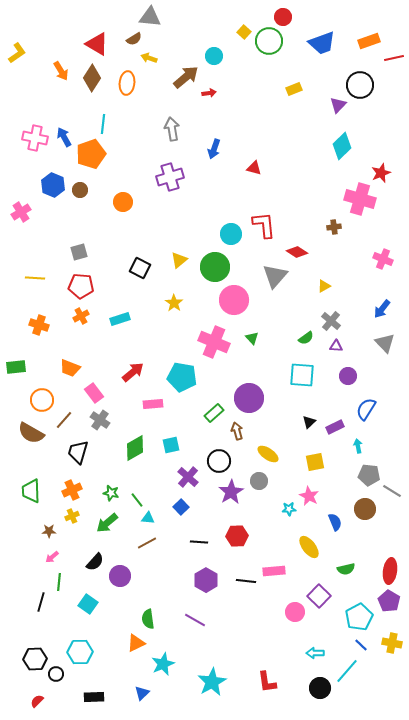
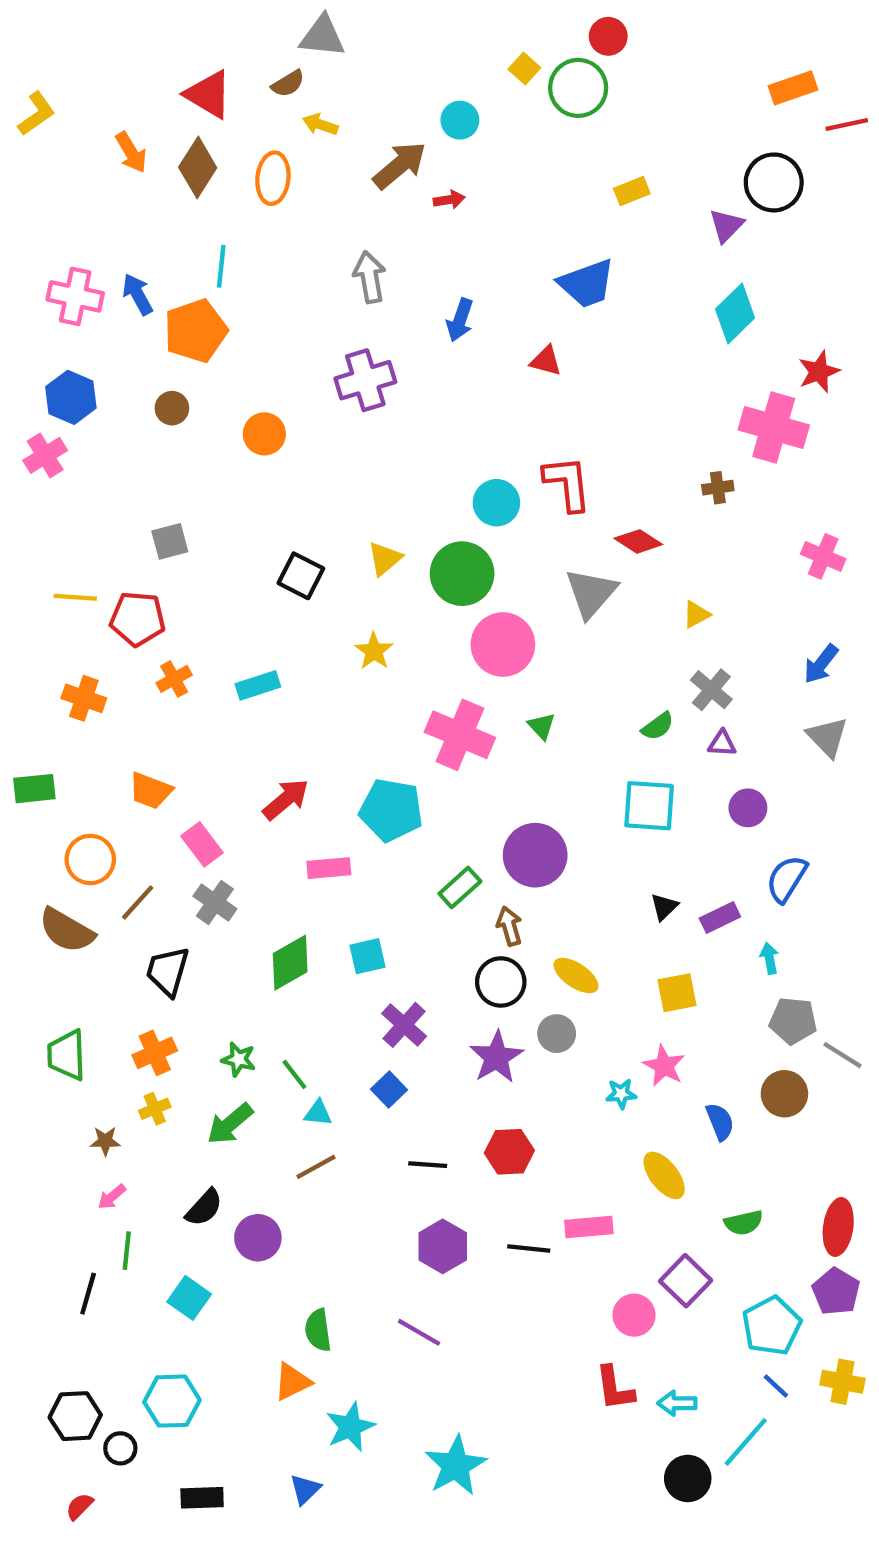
blue trapezoid: (322, 43) -> (587, 283), moved
blue hexagon: (53, 185) -> (71, 397), moved
red pentagon: (81, 286) -> (138, 619), moved
black circle: (219, 461) -> (501, 982), moved
red L-shape: (267, 682) -> (615, 1388), moved

